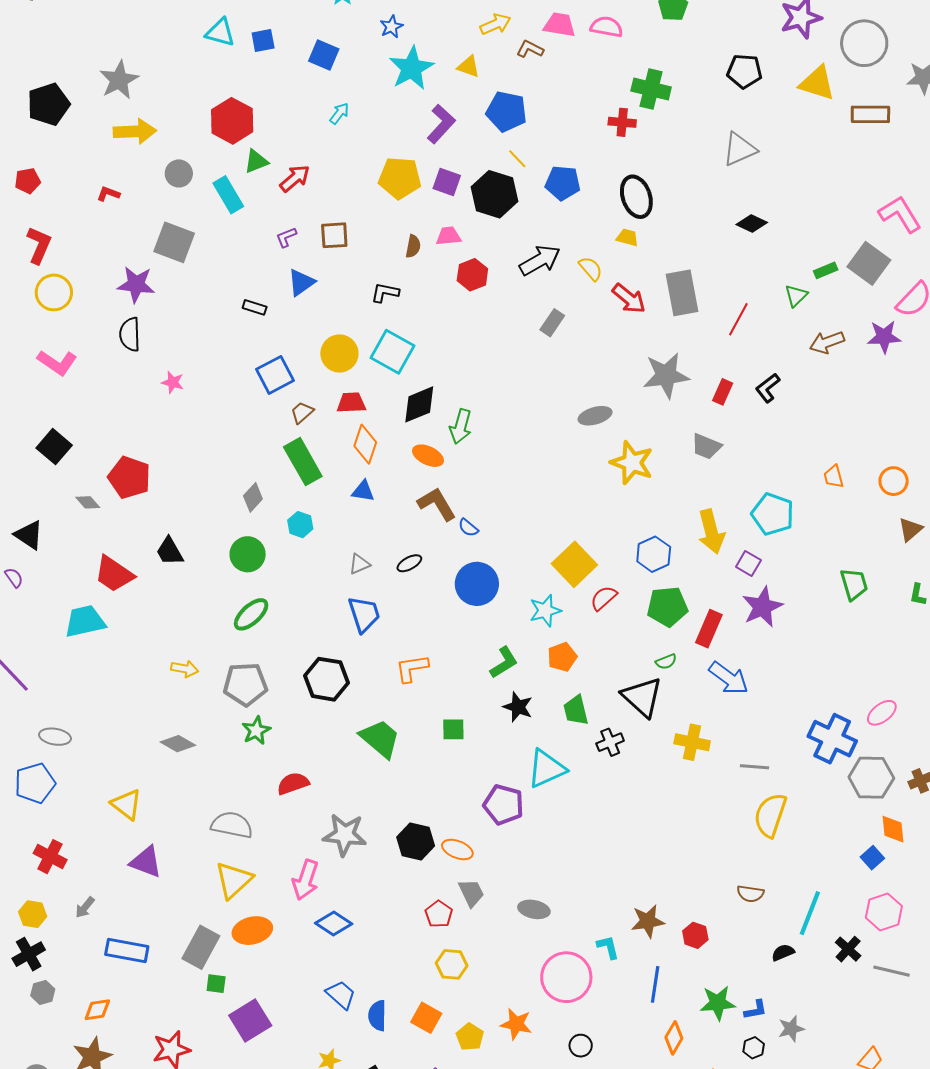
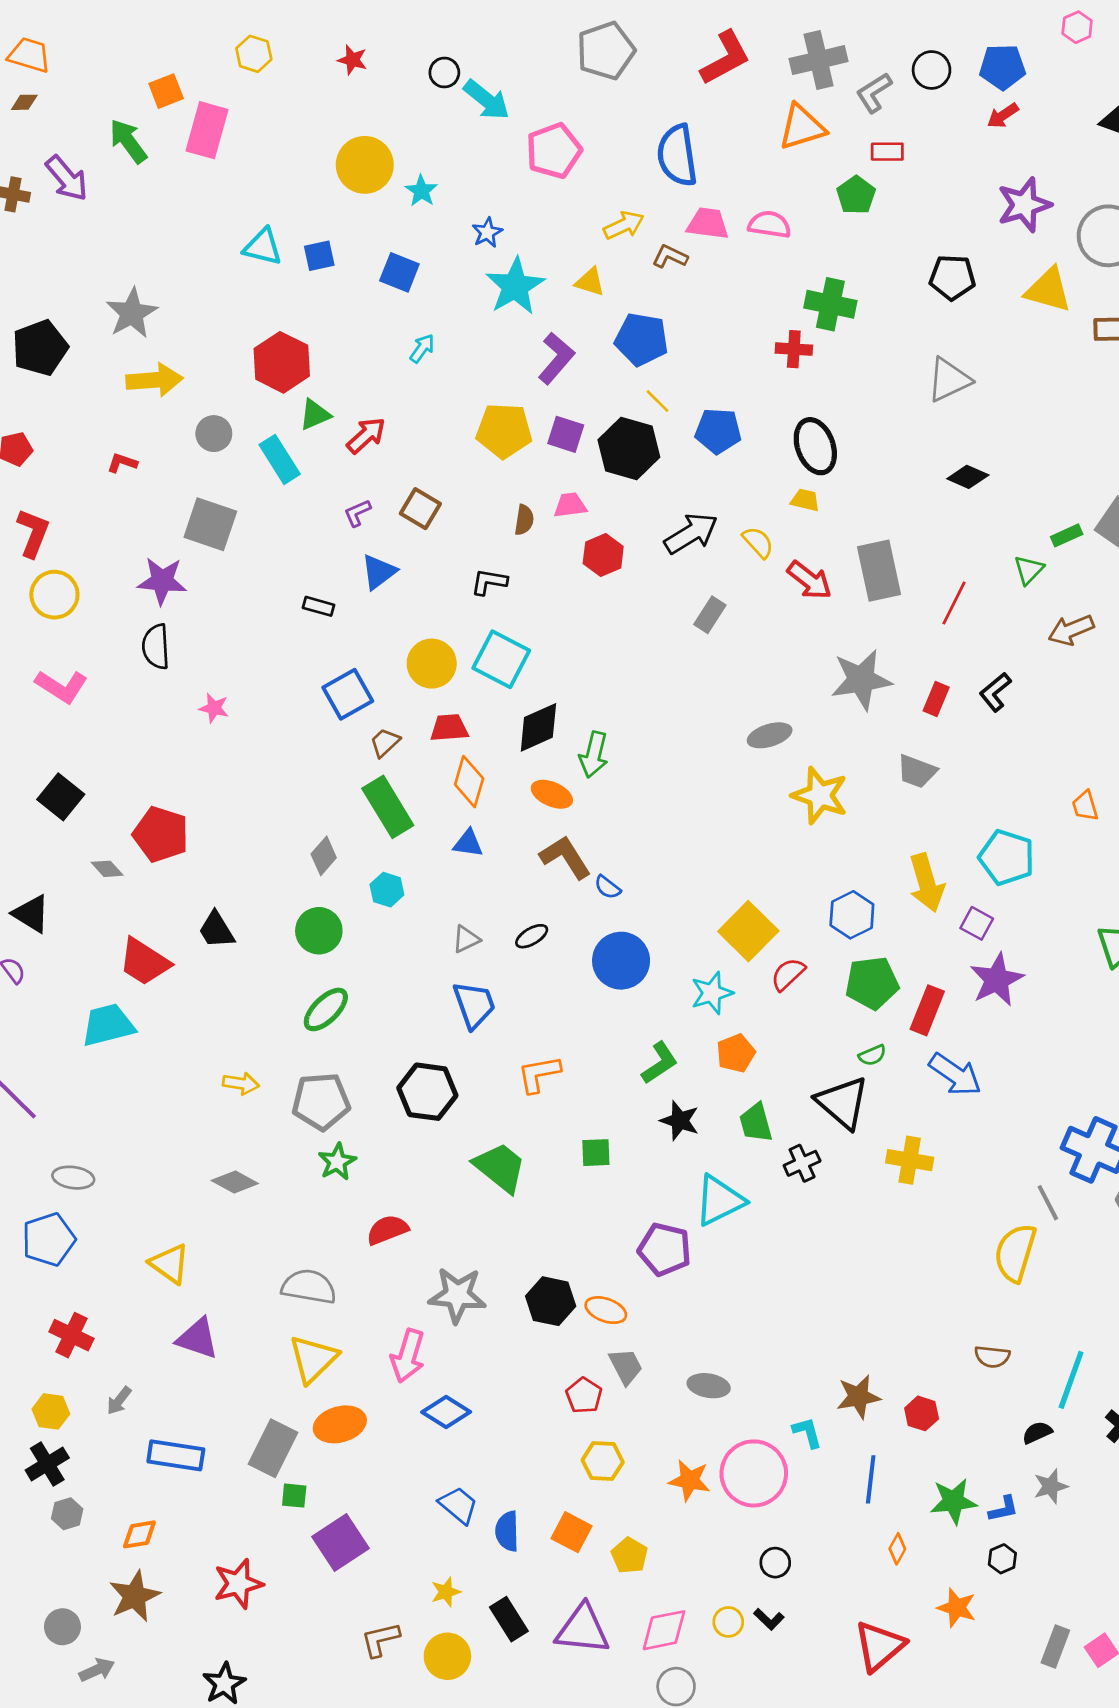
brown square: (334, 235) -> (420, 509), turned 36
gray line: (754, 767) -> (1048, 1203), moved, turned 60
orange star: (516, 1024) -> (689, 1480), moved
gray star: (791, 1029) -> (1051, 1486), moved
orange diamond: (674, 1038) -> (897, 1549), size x0.7

